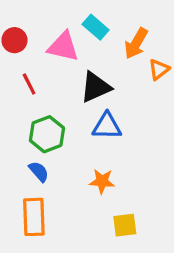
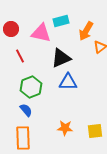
cyan rectangle: (96, 27) -> (61, 21), turned -56
orange star: (102, 181) -> (65, 128), moved
yellow square: (125, 225) -> (95, 131), moved

